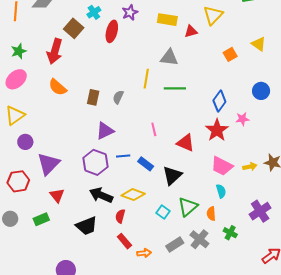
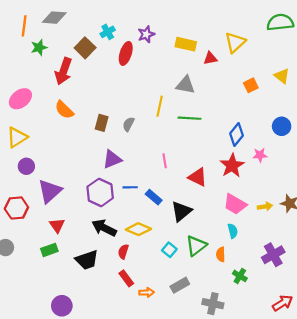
green star: (19, 51) -> (39, 47), moved
green rectangle: (41, 219) -> (49, 250), moved
gray cross: (199, 239) -> (213, 304), moved, turned -30

